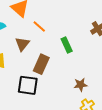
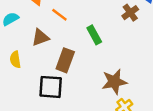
brown triangle: (22, 44) -> (40, 37), turned 35
brown star: (81, 85) -> (114, 82), size x1.5

